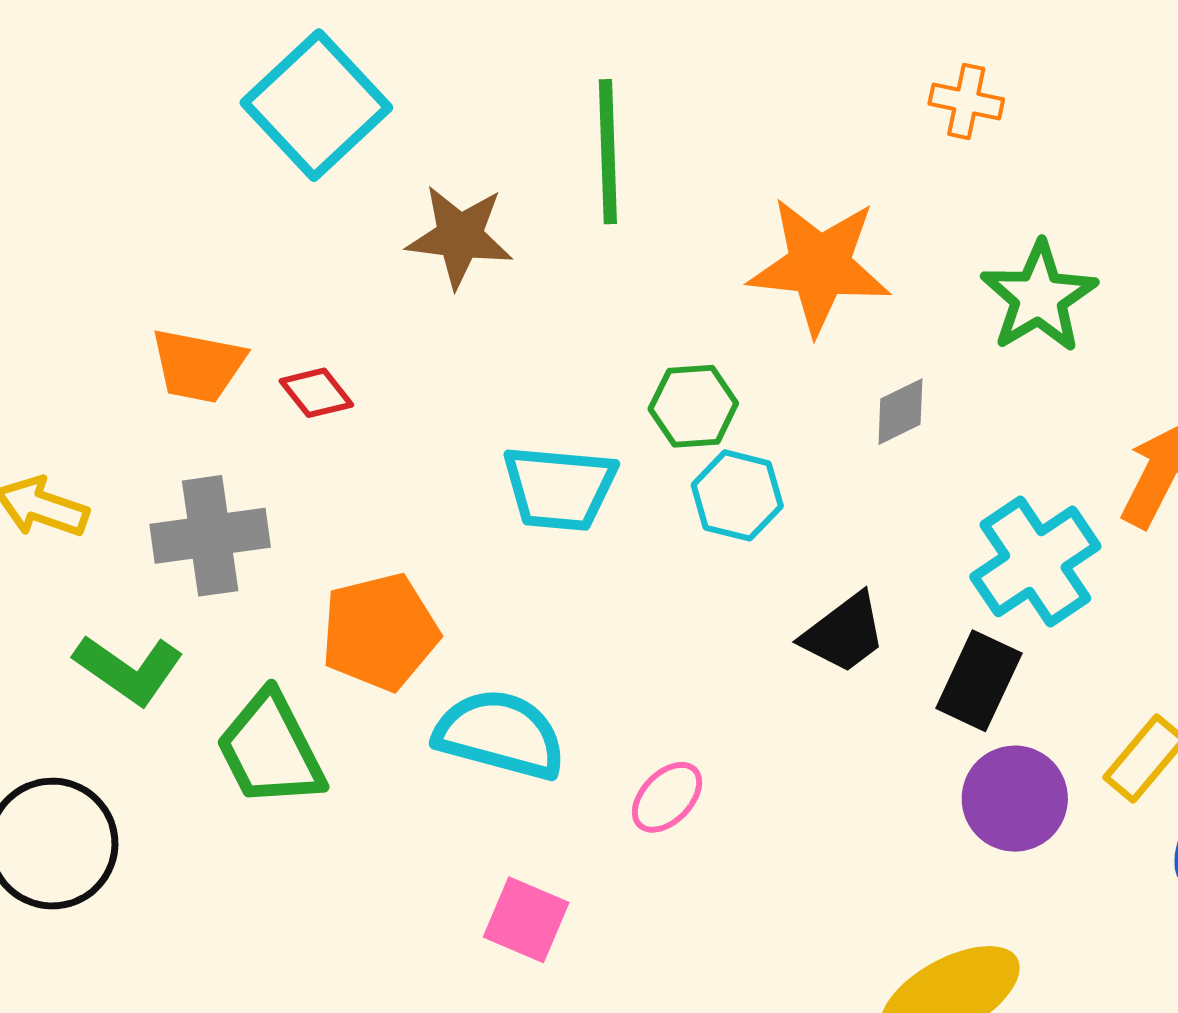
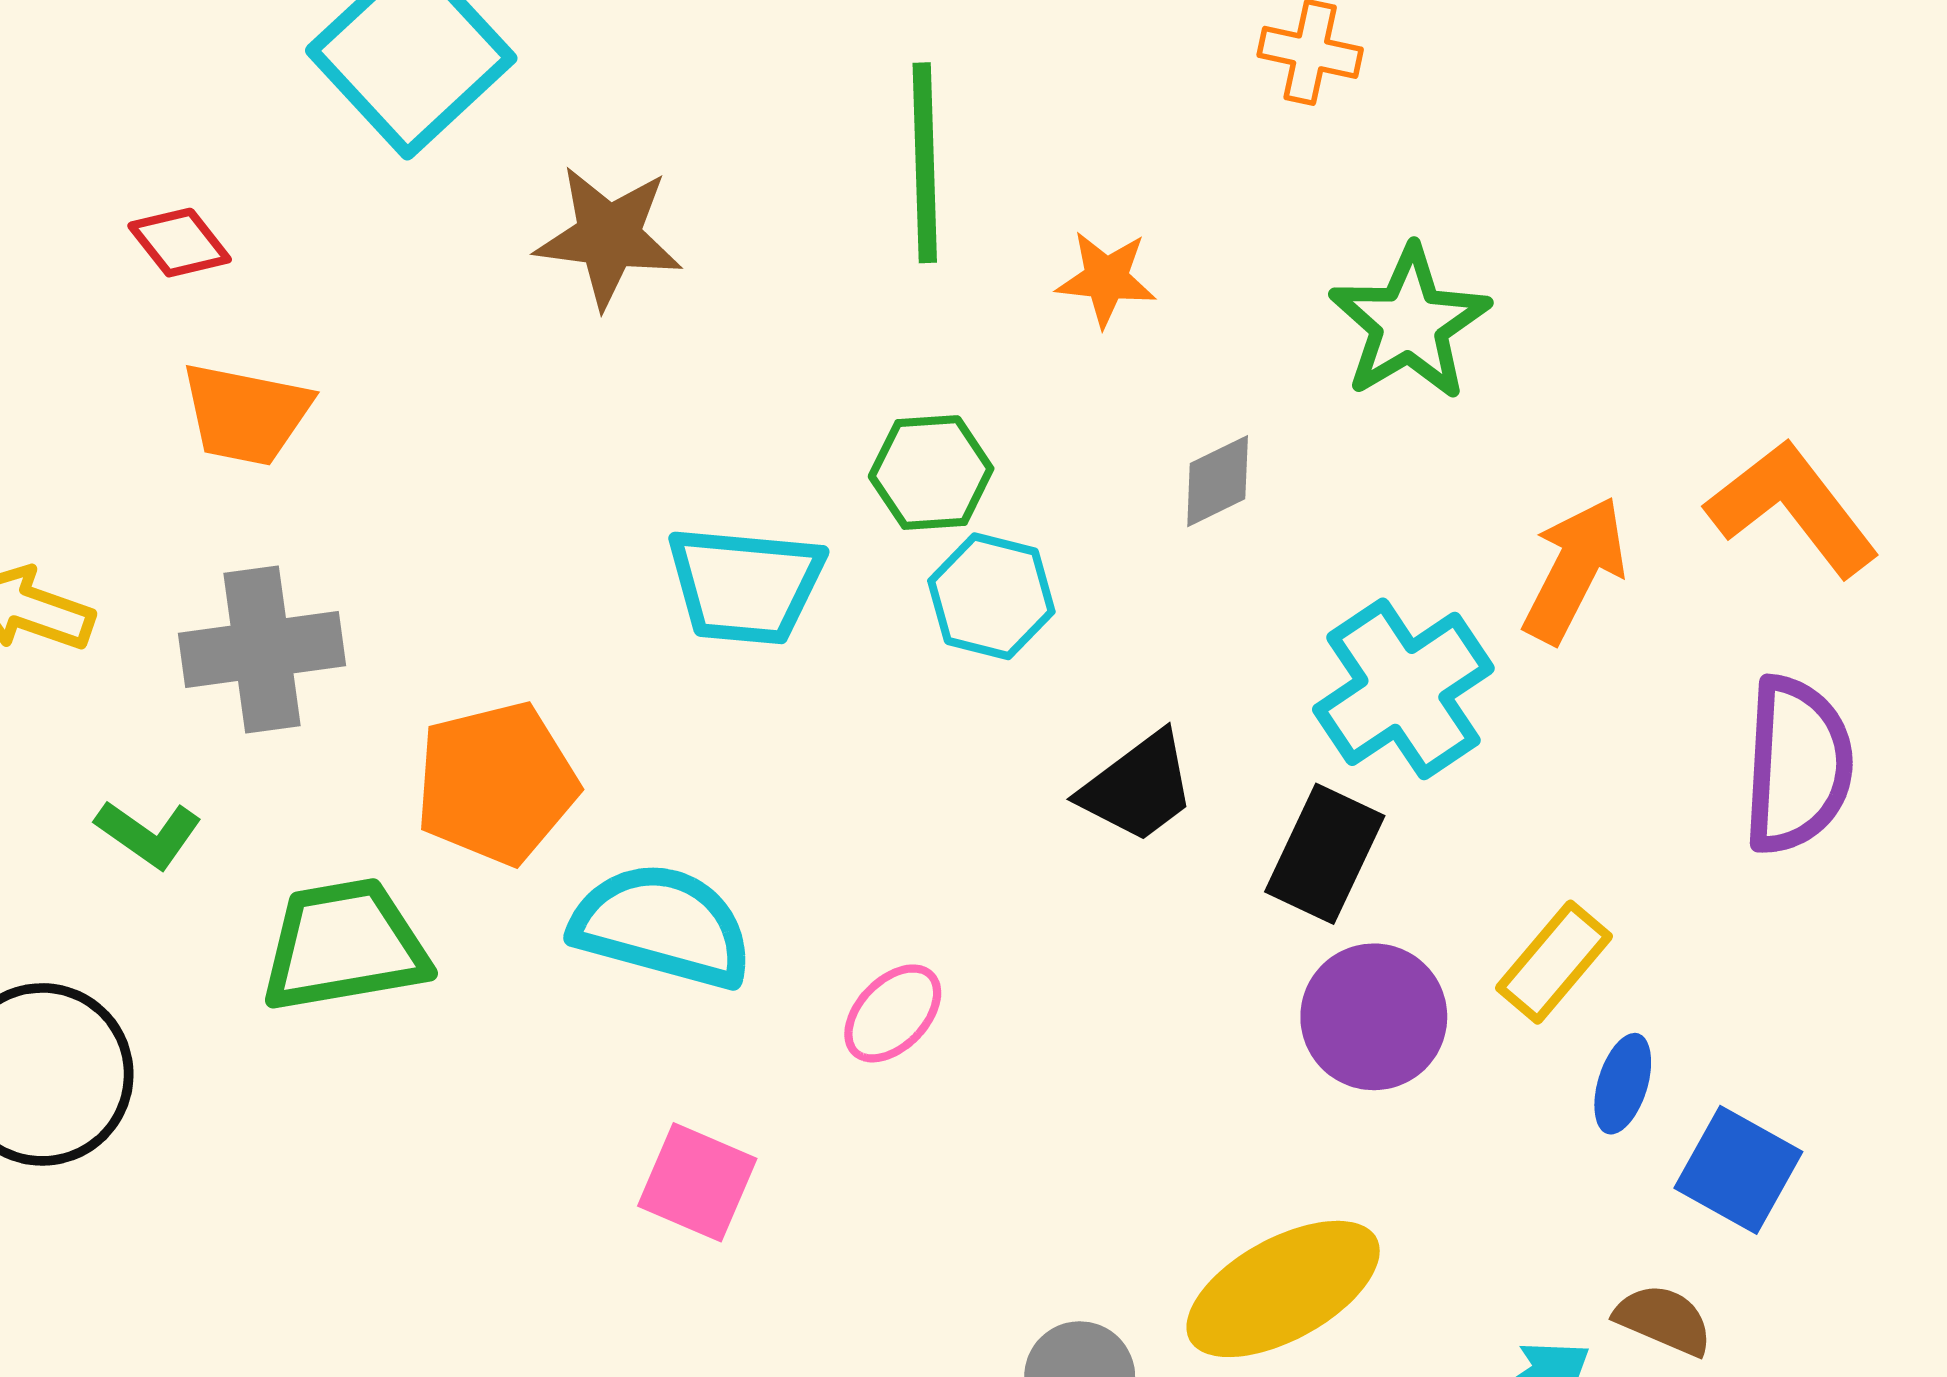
green line: (608, 152) -> (925, 163), moved
orange star: (819, 266) -> (1106, 279), size x0.5
red diamond: (316, 393) -> (180, 243), moved
green L-shape: (129, 669) -> (149, 834), size x0.7
green trapezoid: (270, 750) -> (344, 945), turned 107

